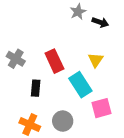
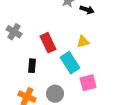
gray cross: (16, 59) -> (14, 32), moved
yellow triangle: (96, 60) -> (83, 42), turned 40

